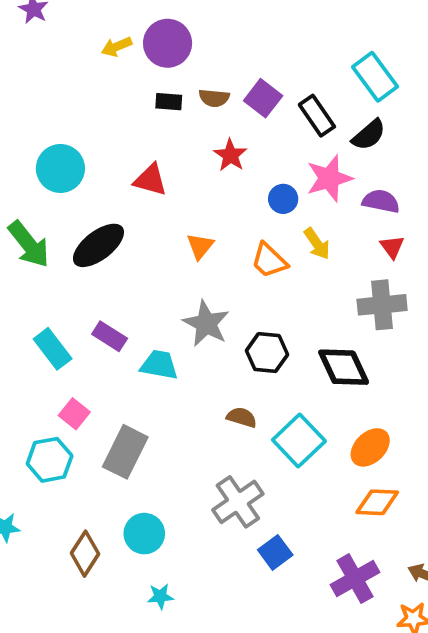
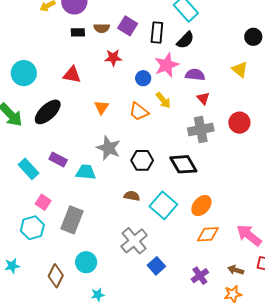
black rectangle: (317, 116) -> (157, 32), turned 45
red star: (230, 155) -> (113, 58), turned -30
purple cross: (355, 579) -> (200, 276), size x0.7

